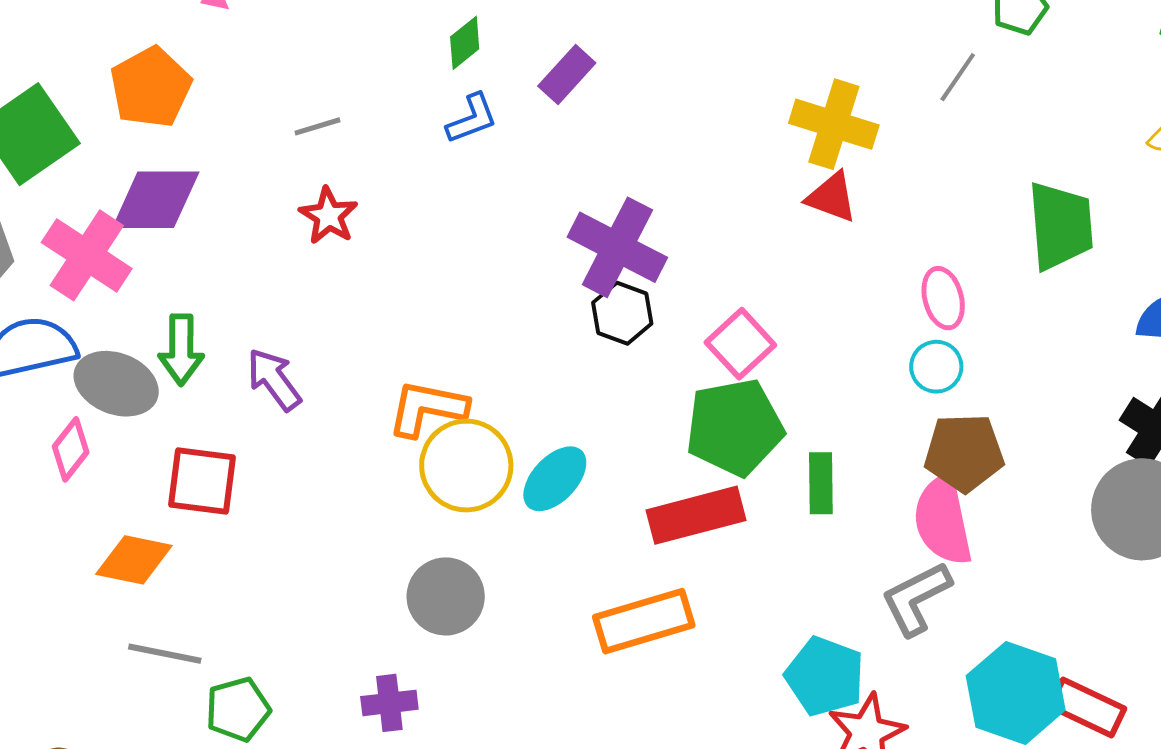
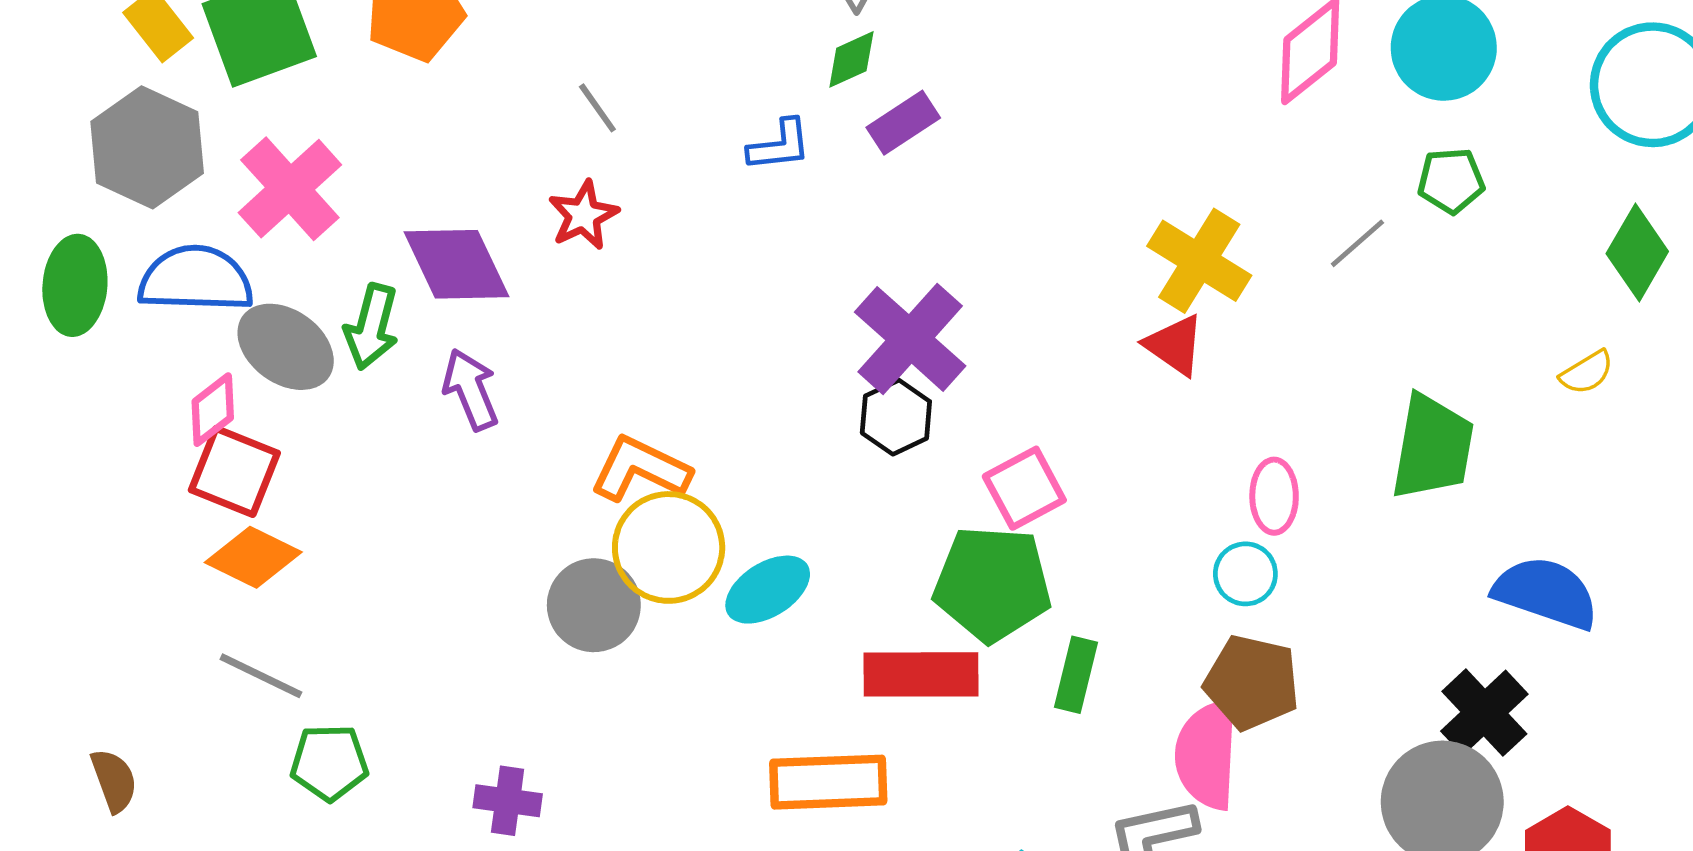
green diamond: (465, 43) -> (851, 59), moved
gray line: (317, 126) -> (597, 108), turned 57
purple diamond: (156, 200) -> (456, 264), moved, turned 50
red square: (202, 481) -> (234, 471), moved
gray circle: (446, 596) -> (594, 605), moved

